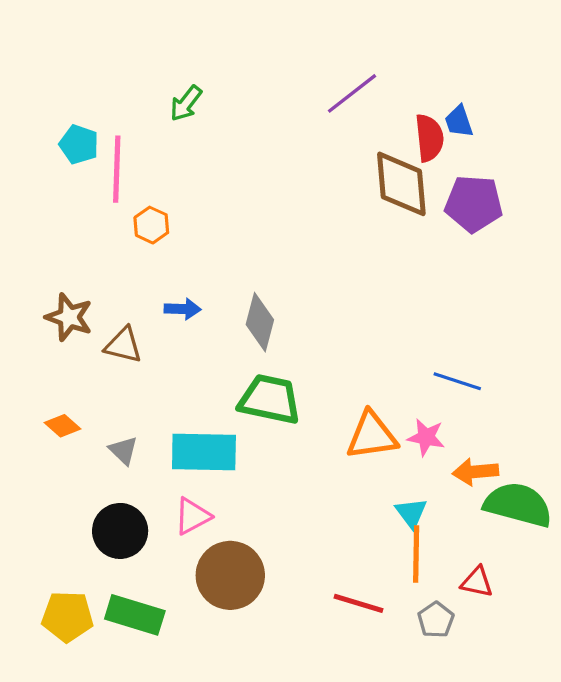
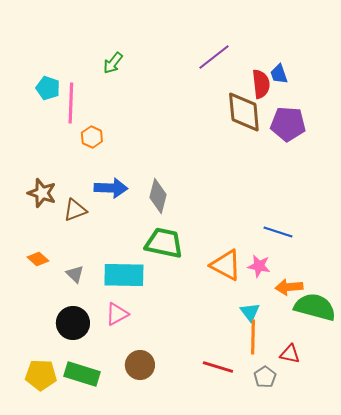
blue arrow: (183, 309) -> (111, 188), size x1.5
brown triangle: (123, 345) -> (75, 210), turned -35
orange triangle: (372, 436) -> (226, 265), turned 36
brown circle: (230, 575) -> (140, 365), moved, size x0.7

